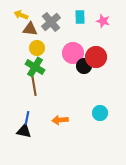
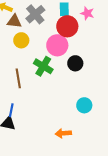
red circle: (96, 57) -> (67, 26), moved
black circle: (84, 66) -> (75, 63), moved
green cross: (35, 67) -> (43, 66), moved
orange arrow: (60, 120) -> (63, 133), moved

